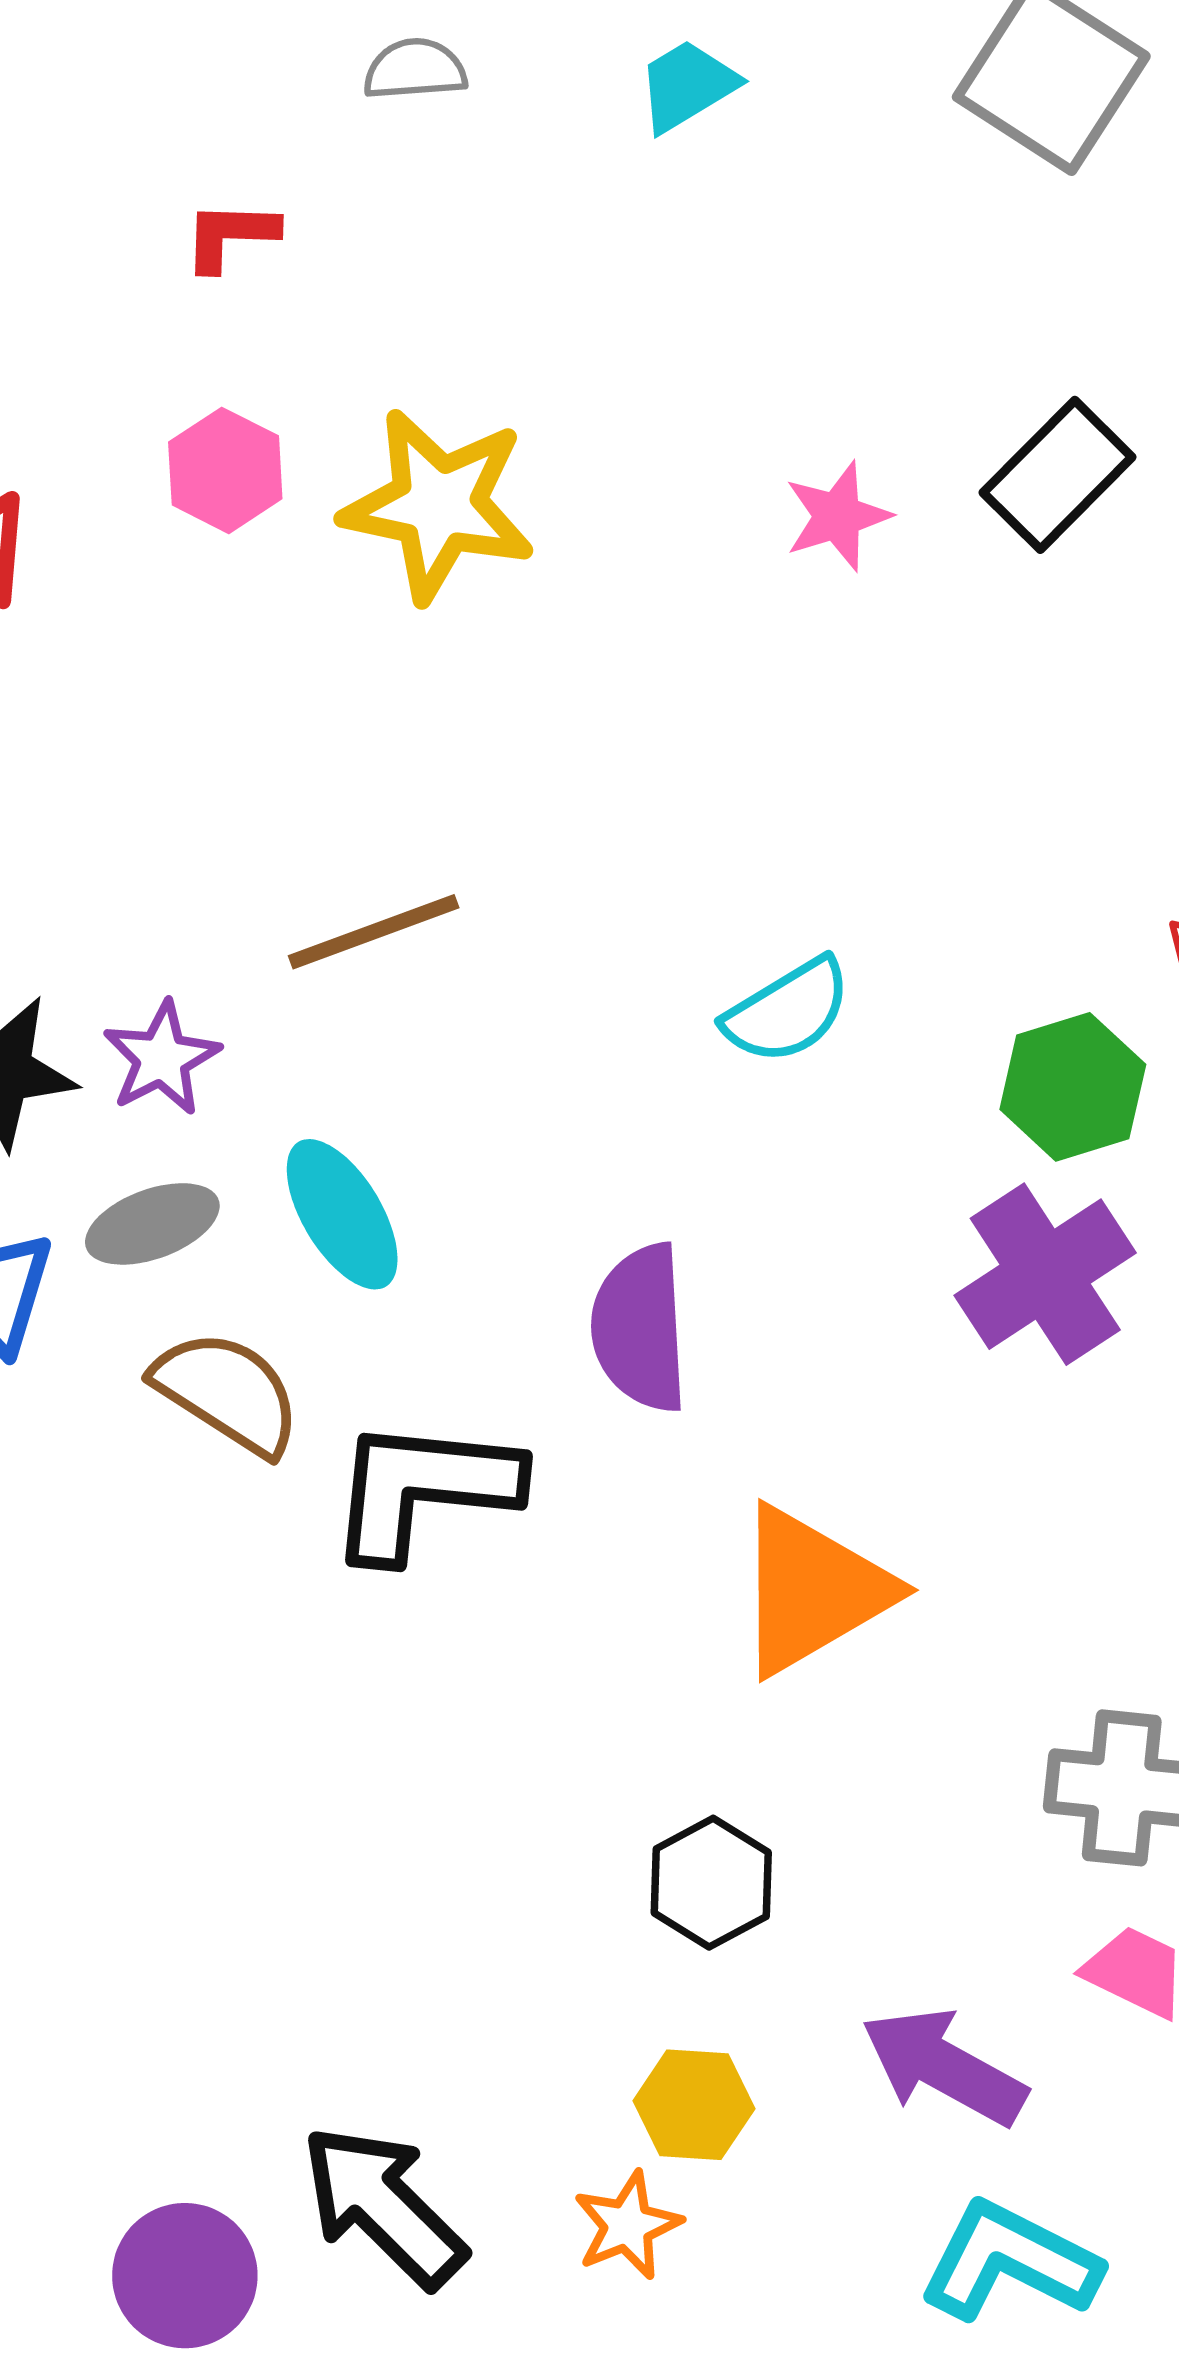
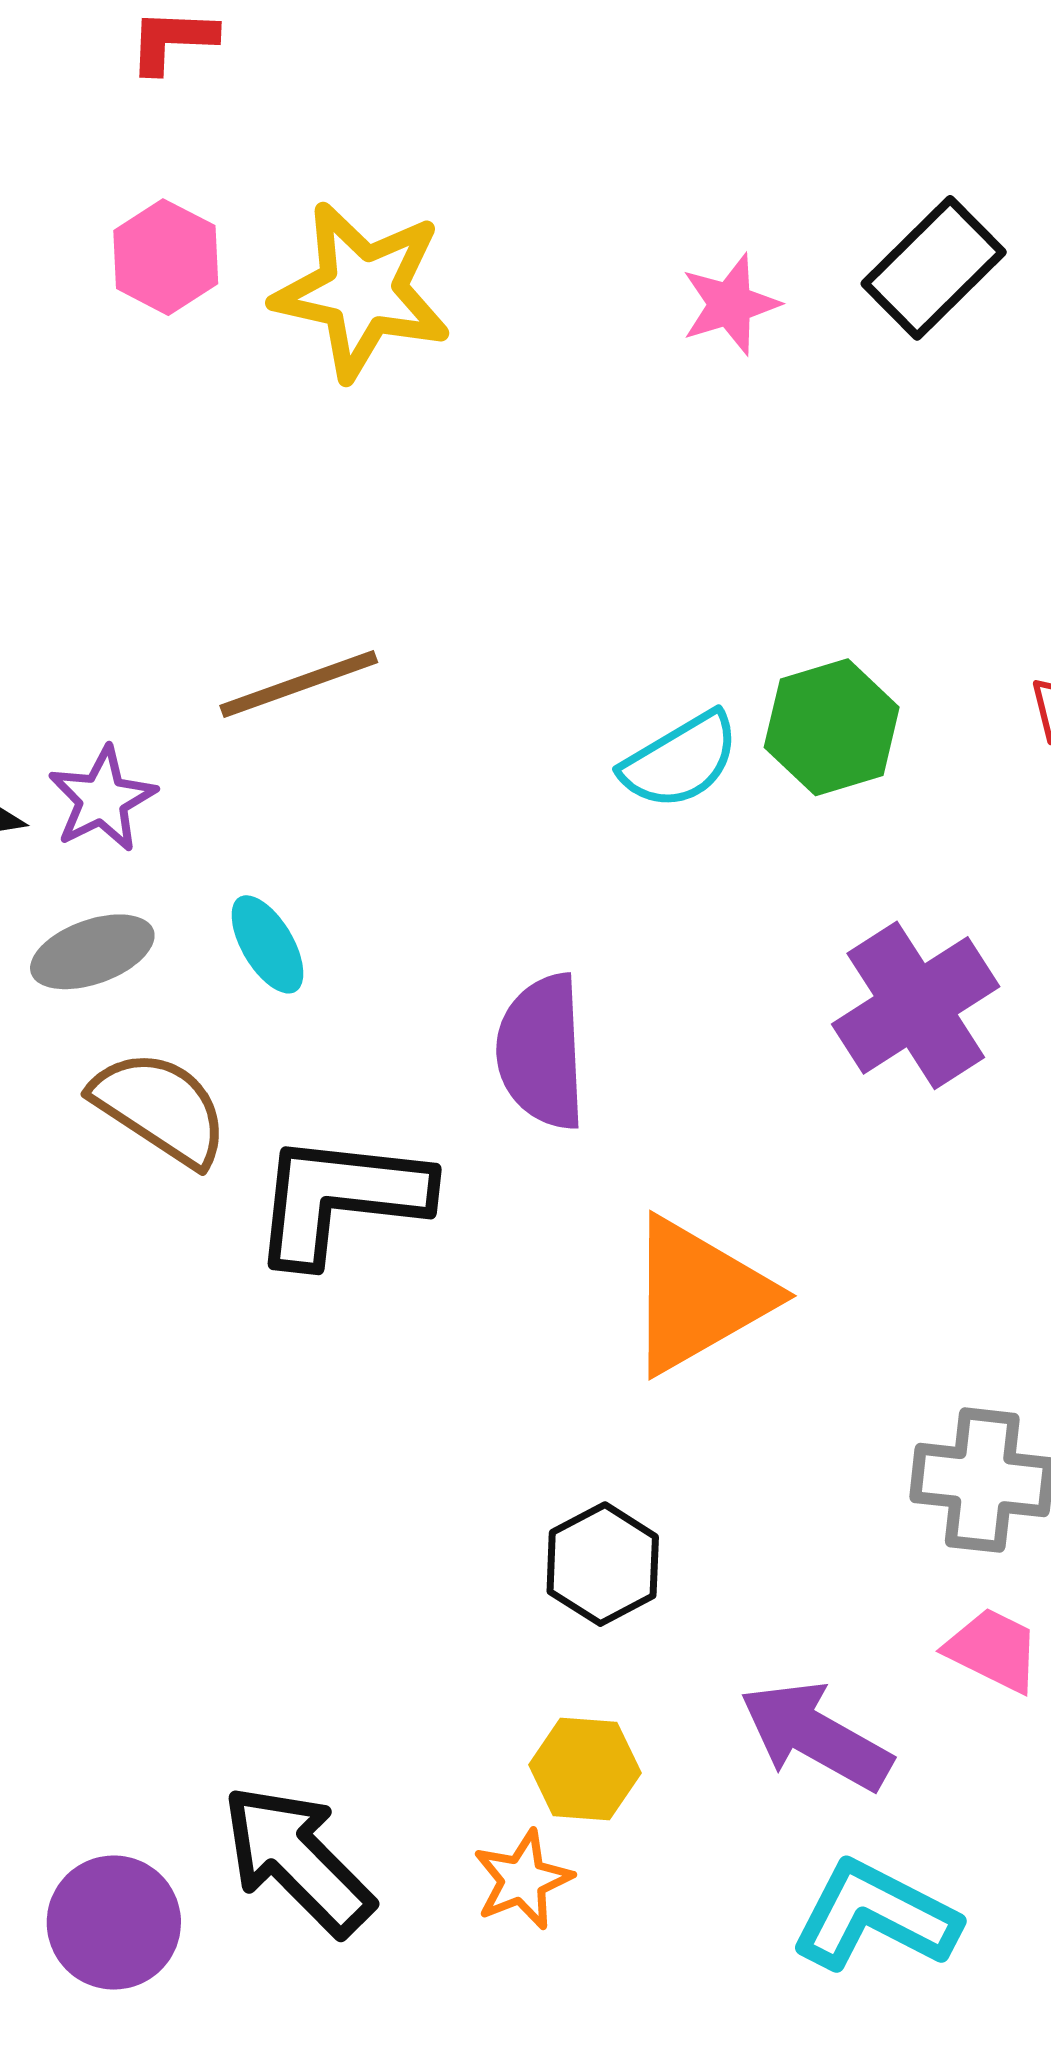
green hexagon: (1073, 1087) -> (832, 727), moved
cyan ellipse: (342, 1214) -> (267, 944), size x0.7

